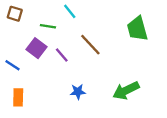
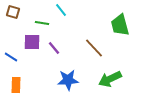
brown line: (90, 45) -> (94, 48), moved
purple square: (37, 48) -> (32, 42), turned -36
blue star: (78, 92) -> (68, 80), size x1.5

